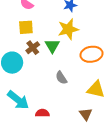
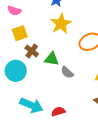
green triangle: (52, 46) -> (52, 59), moved, turned -35

